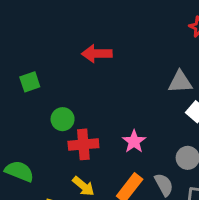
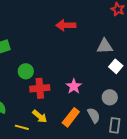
red arrow: (97, 54) -> (66, 25), moved

